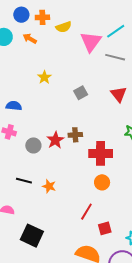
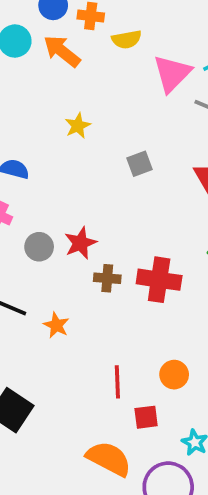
orange arrow: (30, 39) -> (62, 51), size x1.5
brown cross: (75, 135) -> (107, 278), moved
orange circle: (102, 182) -> (174, 375), moved
red line: (86, 212) -> (117, 382), turned -42

